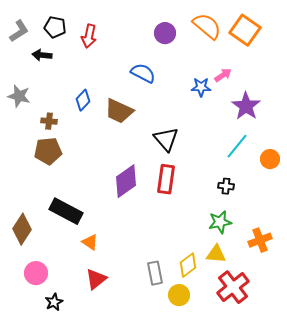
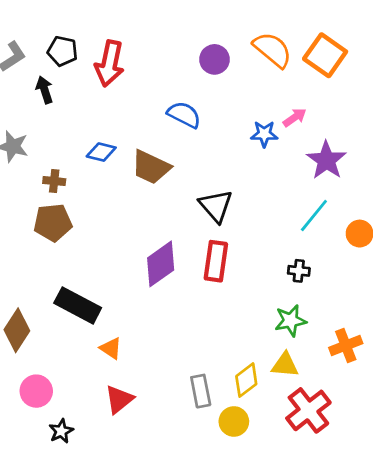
red arrow: (89, 36) -> (109, 64), size x1.4
black arrow: (42, 55) -> (45, 90), turned 66
blue diamond: (83, 100) -> (101, 152), turned 60

